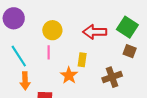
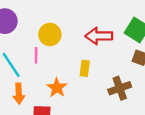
pink line: (49, 52) -> (36, 55), moved
orange star: (69, 75) -> (57, 88), moved

